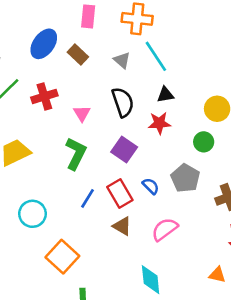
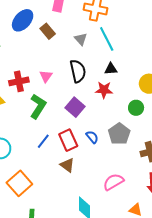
red cross: (44, 96) -> (19, 81), moved
pink semicircle: (165, 229) -> (113, 182), moved

